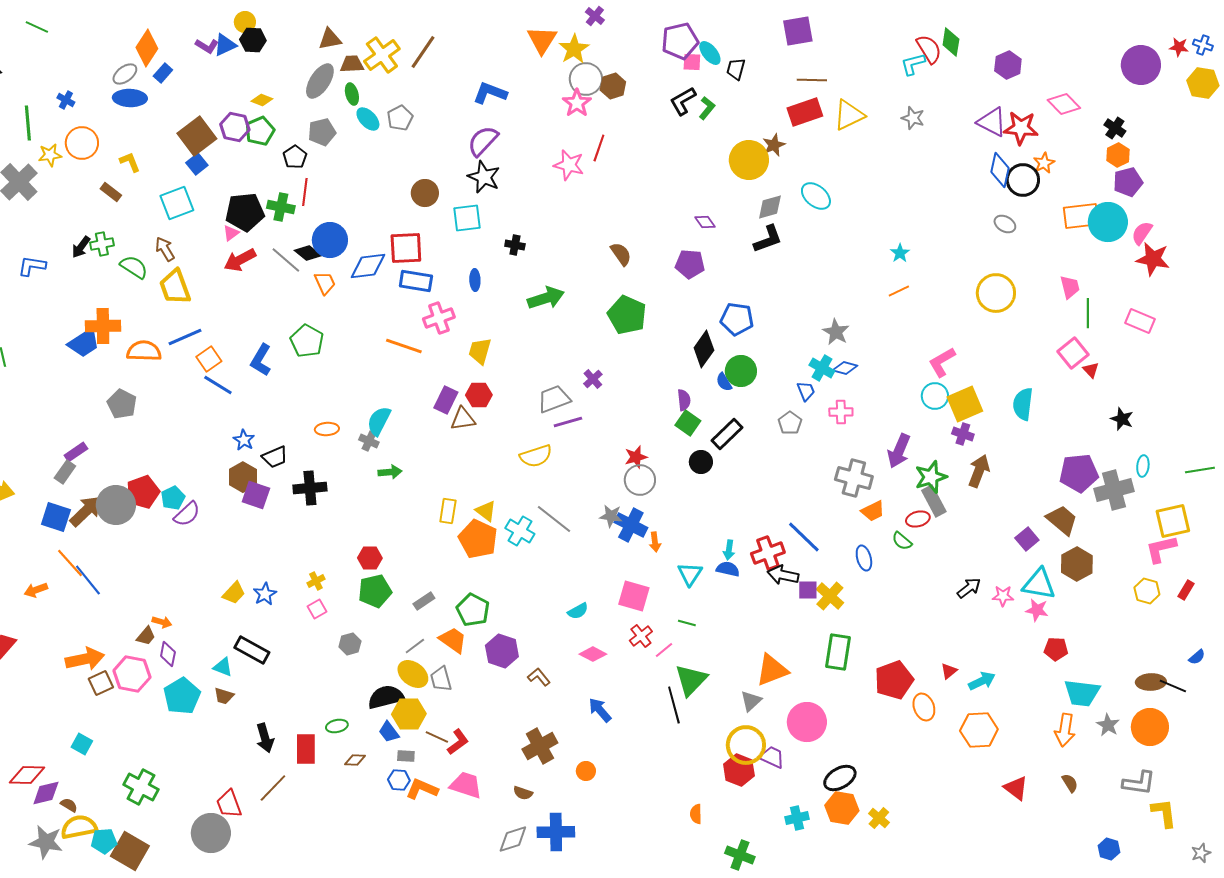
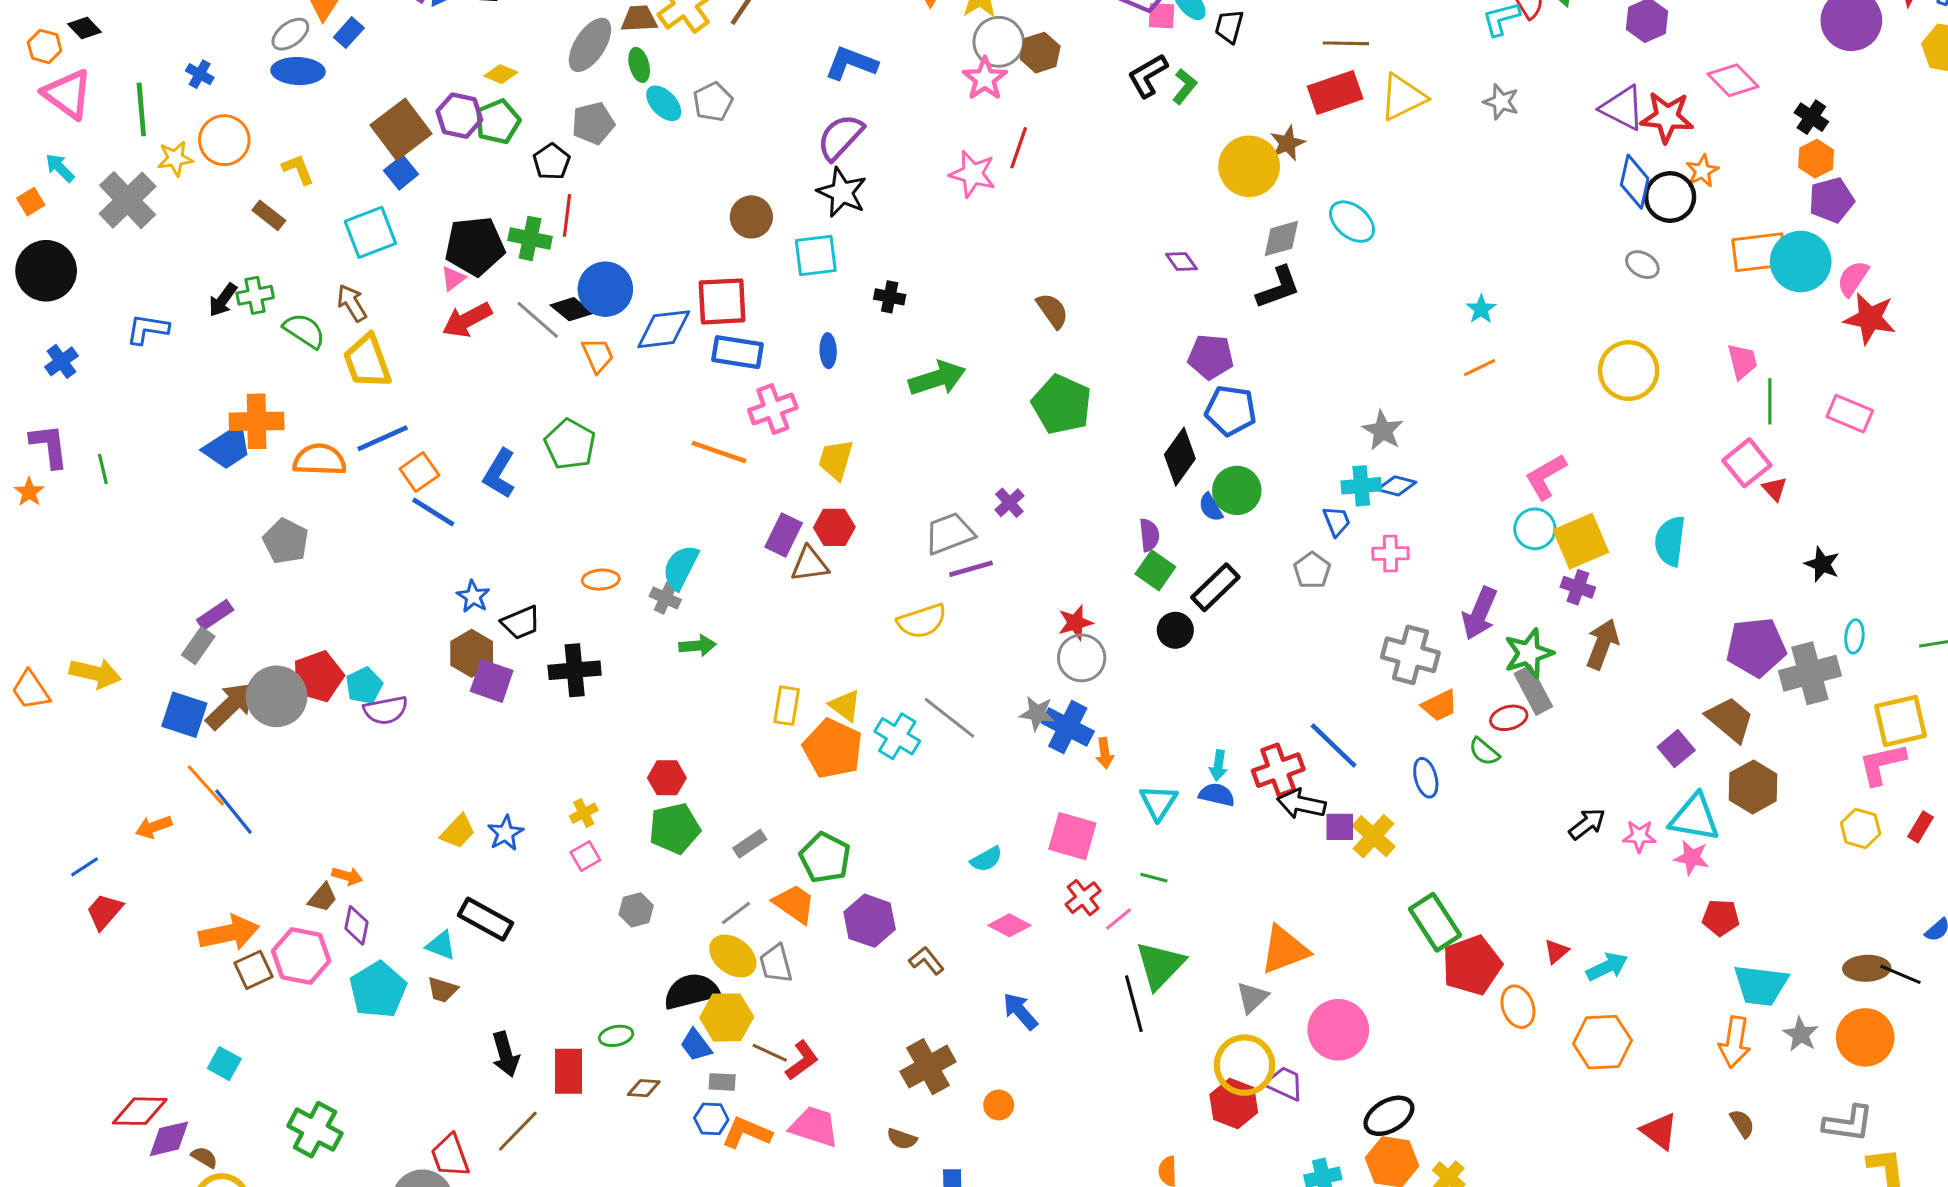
purple pentagon: (690, 264) -> (1211, 357), moved
cyan cross: (822, 368) -> (1361, 486), turned -35
purple semicircle: (187, 514) -> (386, 710), turned 32
green rectangle: (838, 652) -> (1435, 922), moved, turned -42

